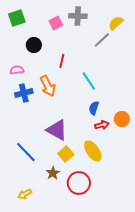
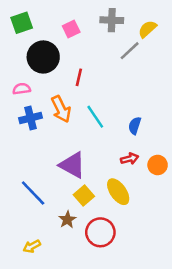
gray cross: (78, 16) -> (112, 20), moved
black circle: (34, 45) -> (43, 57), size x1.6
cyan line: (89, 81) -> (95, 117), moved
blue semicircle: (94, 108) -> (135, 126), moved
orange circle: (122, 119) -> (158, 165), moved

